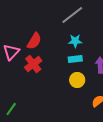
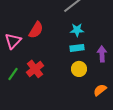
red cross: (33, 64) -> (35, 69), moved
green line: (11, 109) -> (13, 74), moved

